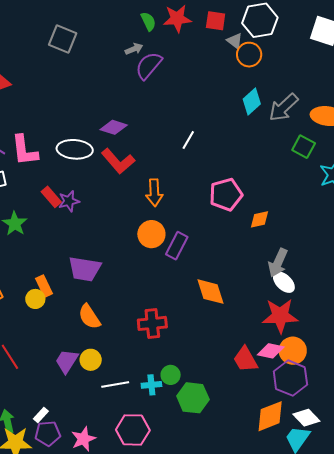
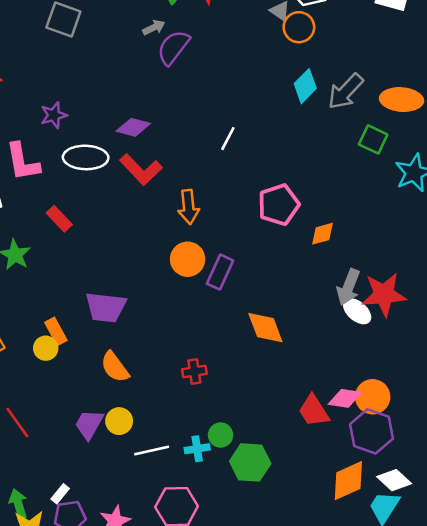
purple star: (69, 201) -> (54, 115), moved
red star: (280, 316) -> (384, 294), moved
red cross: (152, 323) -> (194, 372), size x0.7

